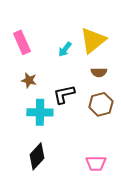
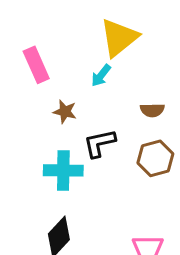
yellow triangle: (93, 40) -> (119, 38), moved
brown star: (29, 80) -> (65, 112), moved

